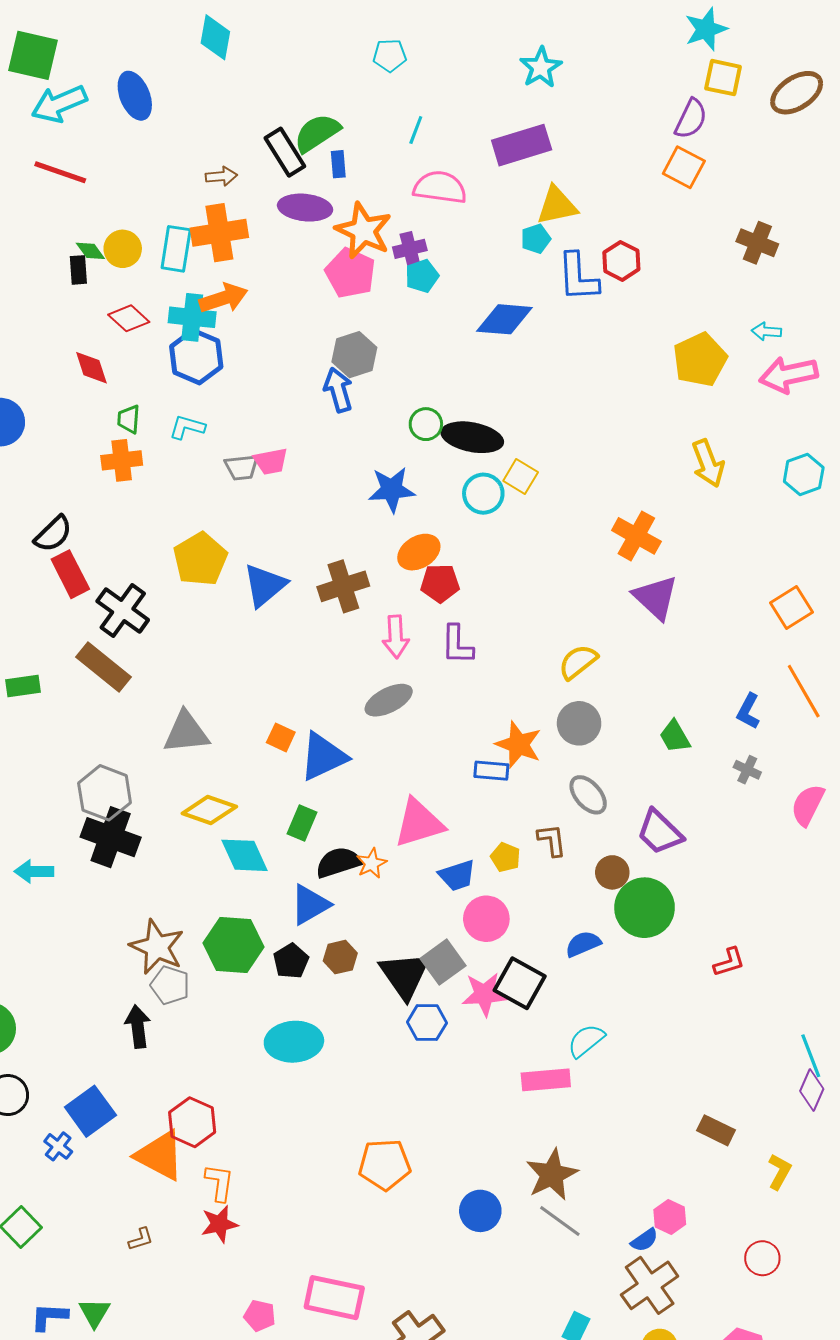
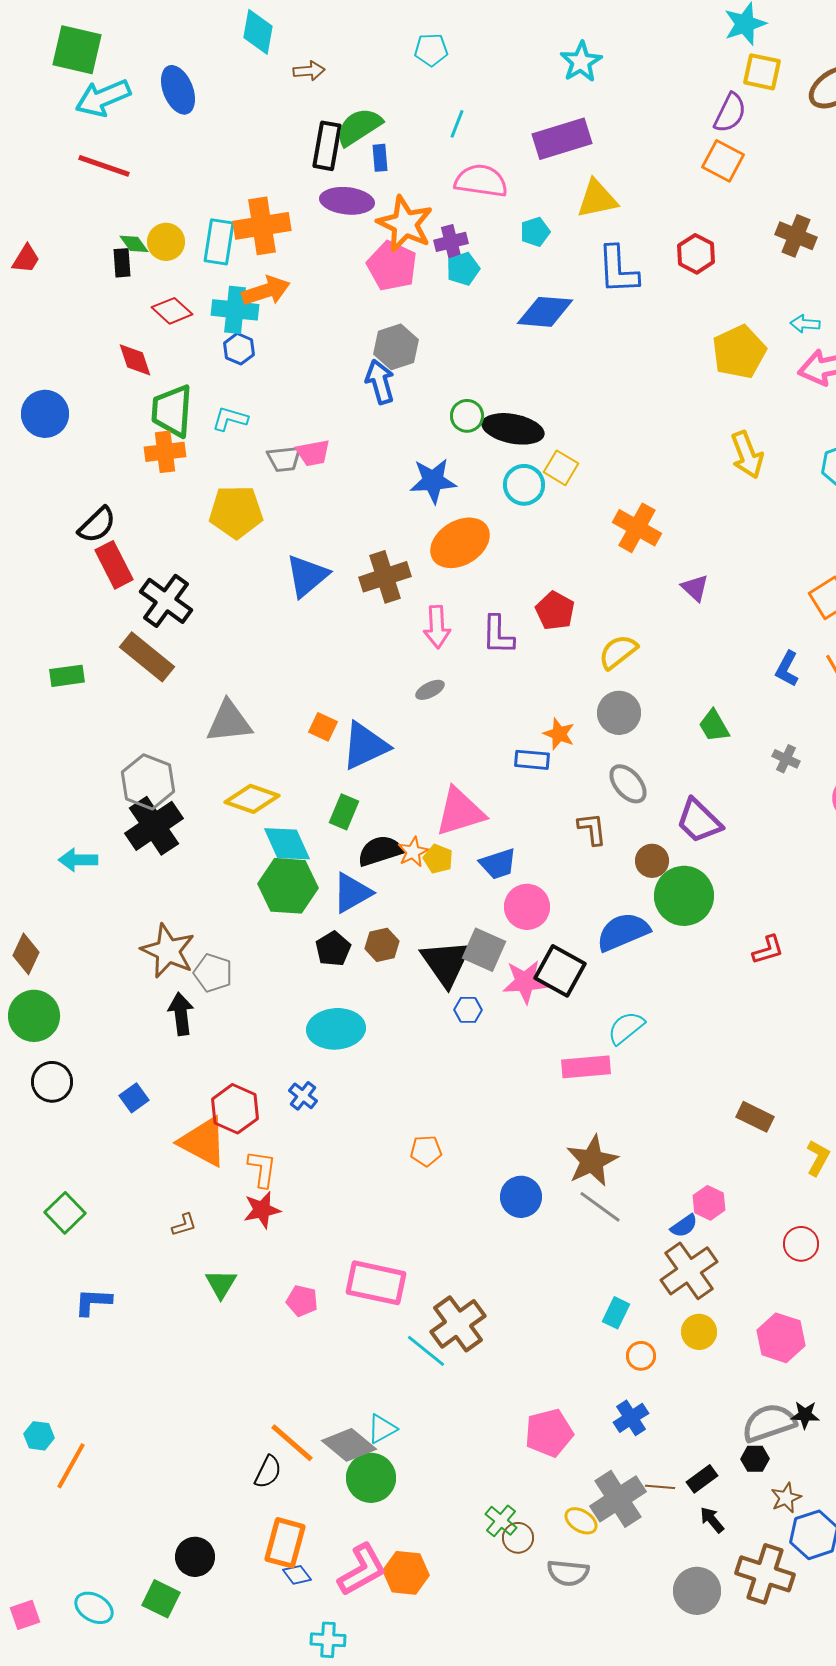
black rectangle: (285, 152) -> (327, 146), turned 42
brown arrow: (221, 176) -> (309, 71), moved
cyan pentagon: (536, 239) -> (535, 232), moved
red hexagon: (621, 261) -> (696, 254), moved
blue hexagon: (196, 357) -> (239, 349), size x0.6
green trapezoid: (129, 419) -> (172, 411), size x1.8
orange cross: (636, 536) -> (637, 528), moved
orange ellipse: (419, 552) -> (460, 543), size x1.4
yellow pentagon: (200, 559) -> (236, 512), moved, turned 30
red pentagon: (440, 583) -> (555, 611), moved, turned 30
purple triangle: (656, 597) -> (695, 588), size x0.6
gray ellipse: (389, 700) -> (430, 690), size x0.6
blue L-shape: (748, 711) -> (787, 669), moved
orange star: (519, 744) -> (559, 734), size x0.7
black cross: (111, 837) -> (154, 826), turned 36
yellow pentagon: (505, 857) -> (438, 859), moved
blue semicircle: (583, 944) -> (623, 932), size x1.5
green hexagon: (233, 945) -> (288, 886), moved
brown star: (157, 947) -> (168, 951), moved
gray square: (443, 962) -> (484, 950), turned -30
blue hexagon: (427, 1023) -> (468, 1010), size x0.7
blue square: (90, 1111) -> (134, 1098), size x0.6
blue cross: (58, 1146) -> (303, 1096), moved
orange pentagon: (385, 1165) -> (426, 1151), size x0.6
green triangle: (94, 1313) -> (221, 1284), moved

